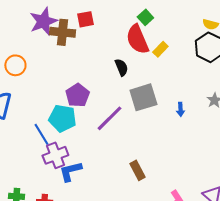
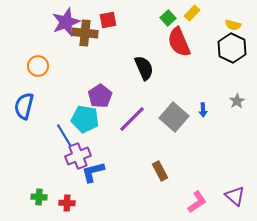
red semicircle: (137, 39) -> (179, 42), moved
yellow rectangle: (160, 49) -> (192, 13), moved
black semicircle: (121, 67) -> (144, 68), size x1.4
gray square: (143, 97) -> (174, 117), moved, turned -32

